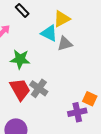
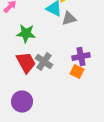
orange square: (90, 99) -> (77, 72), moved
purple cross: (77, 112) -> (81, 56), moved

